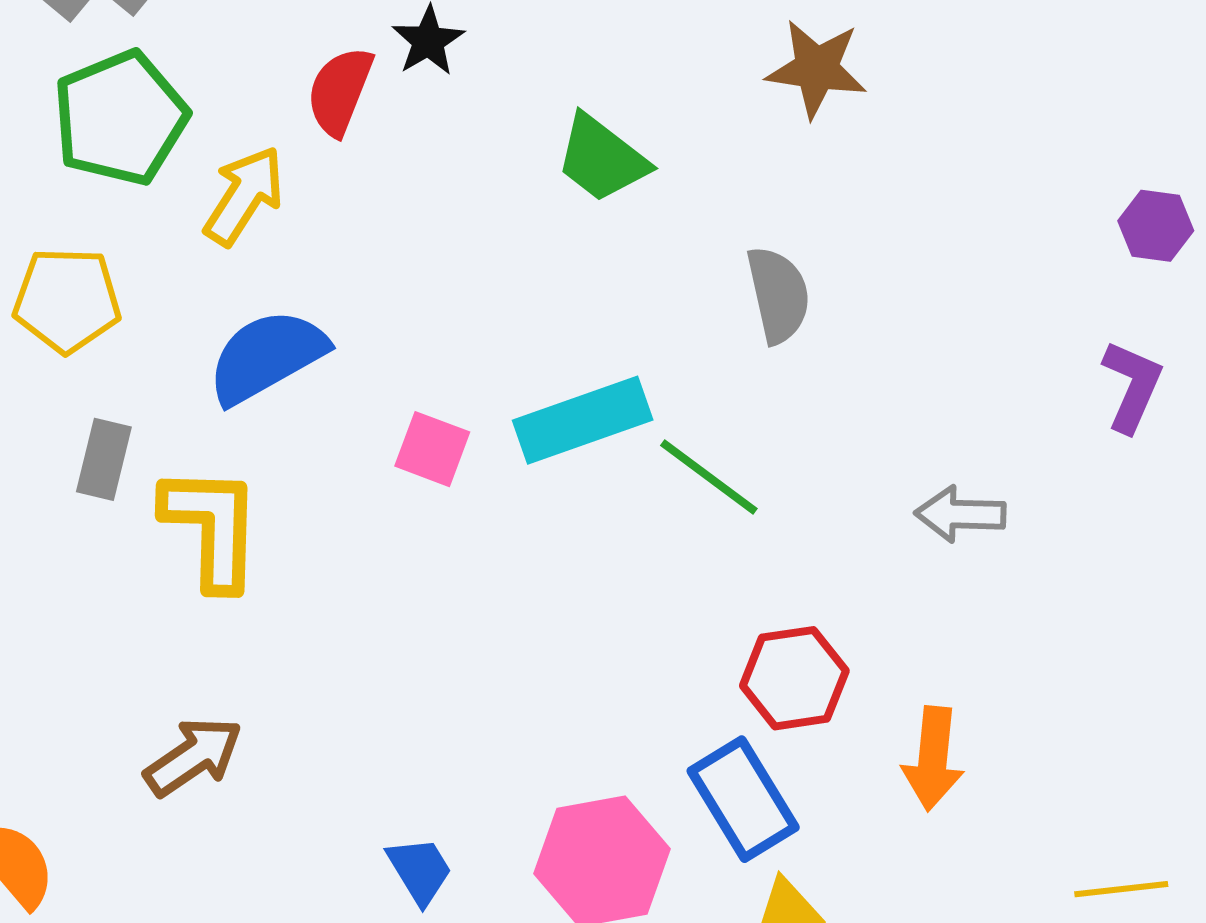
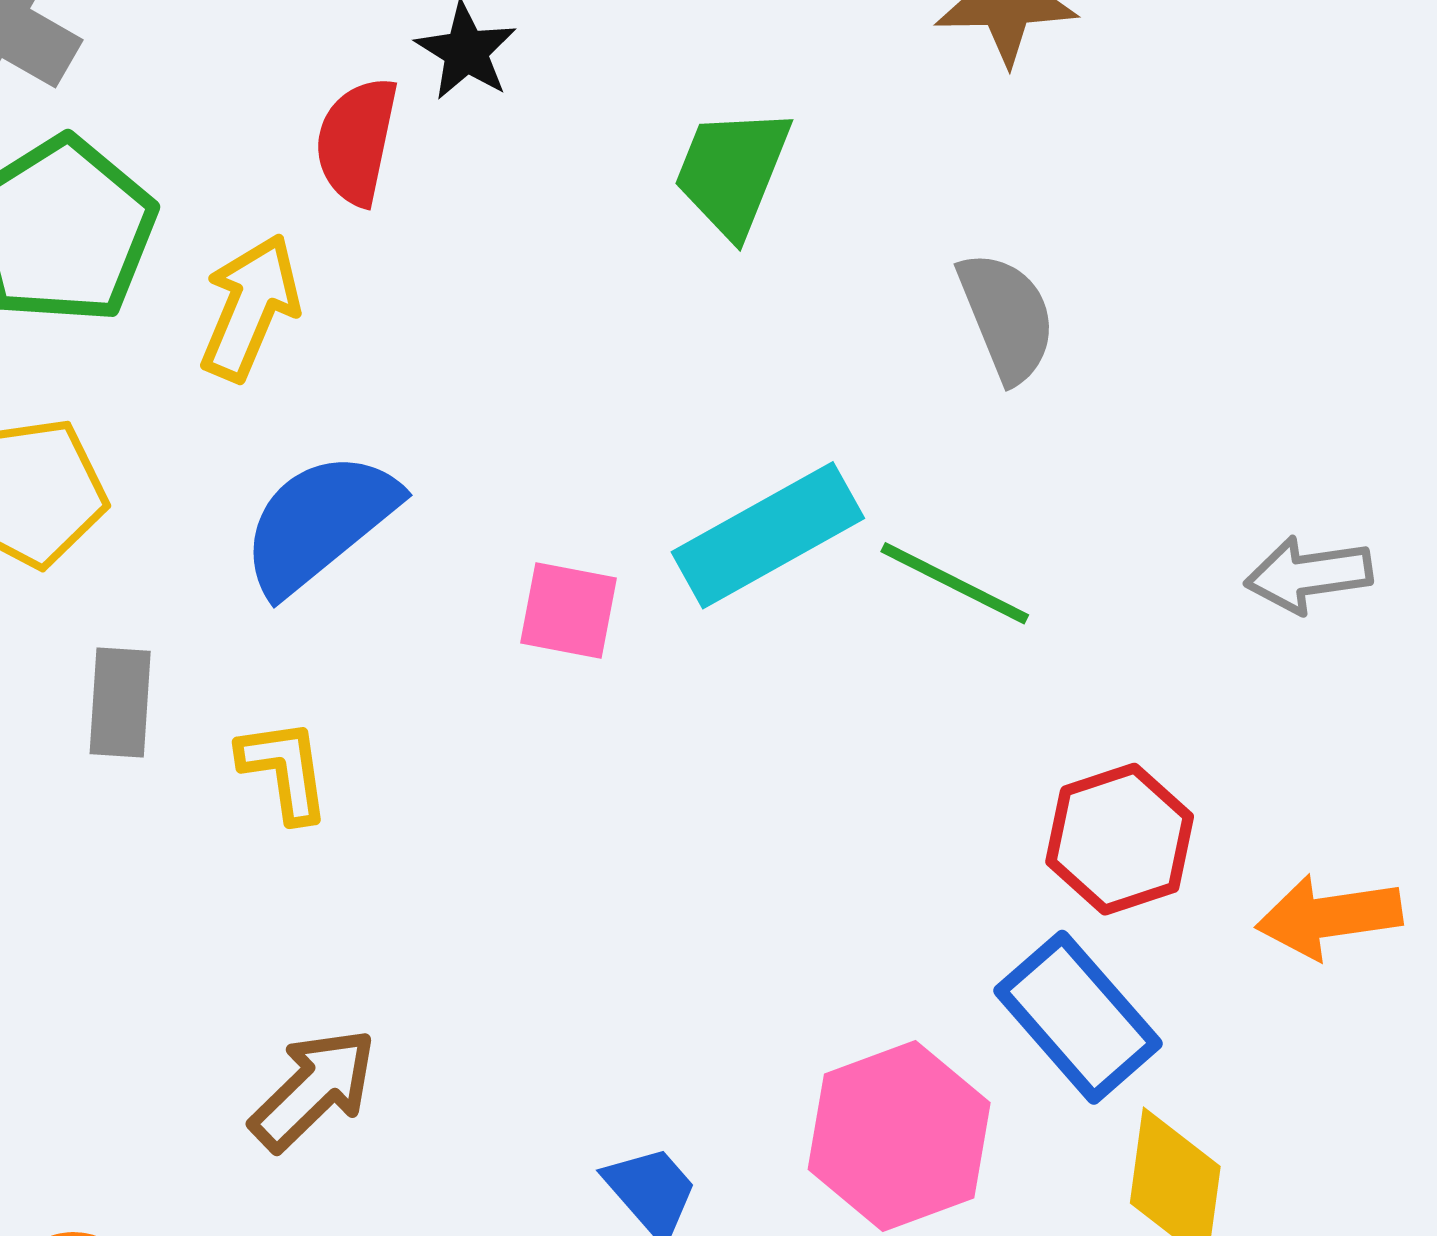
green trapezoid: (602, 159) -> (732, 172), turned 84
yellow L-shape: (212, 527) -> (284, 770), size x0.6
orange arrow: (933, 759) -> (1329, 917), turned 86

